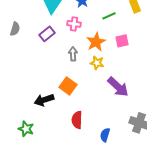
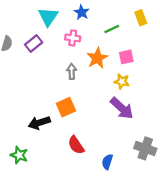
purple rectangle: (47, 34) -> (34, 44), moved
yellow star: (97, 63) -> (122, 81), moved
orange square: (68, 86) -> (66, 107), turned 30
red semicircle: (77, 120) -> (76, 145), turned -36

